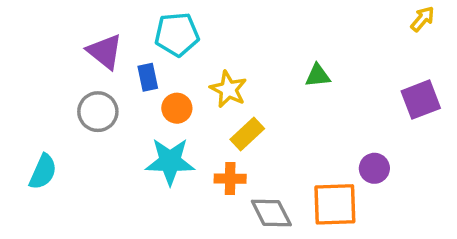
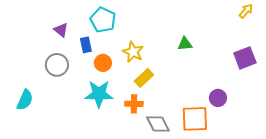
cyan pentagon: (177, 34) -> (103, 20), turned 30
purple triangle: (105, 52) -> (61, 30), size x0.7

